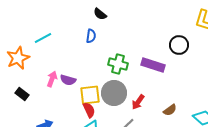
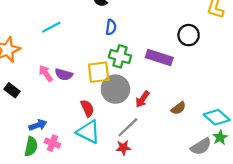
blue semicircle: (91, 36) -> (111, 27), moved
cyan line: (43, 38) -> (51, 27), moved
pink arrow: (52, 79) -> (46, 73), turned -56
yellow square: (90, 95) -> (99, 72), moved

